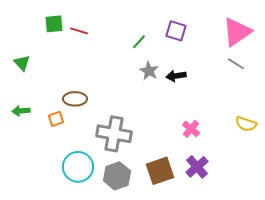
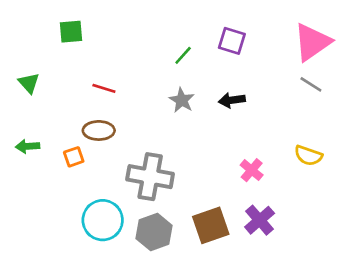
red line: (79, 31) -> (104, 88), moved
gray star: (149, 71) -> (182, 100), moved
yellow semicircle: (246, 124) -> (308, 156), moved

